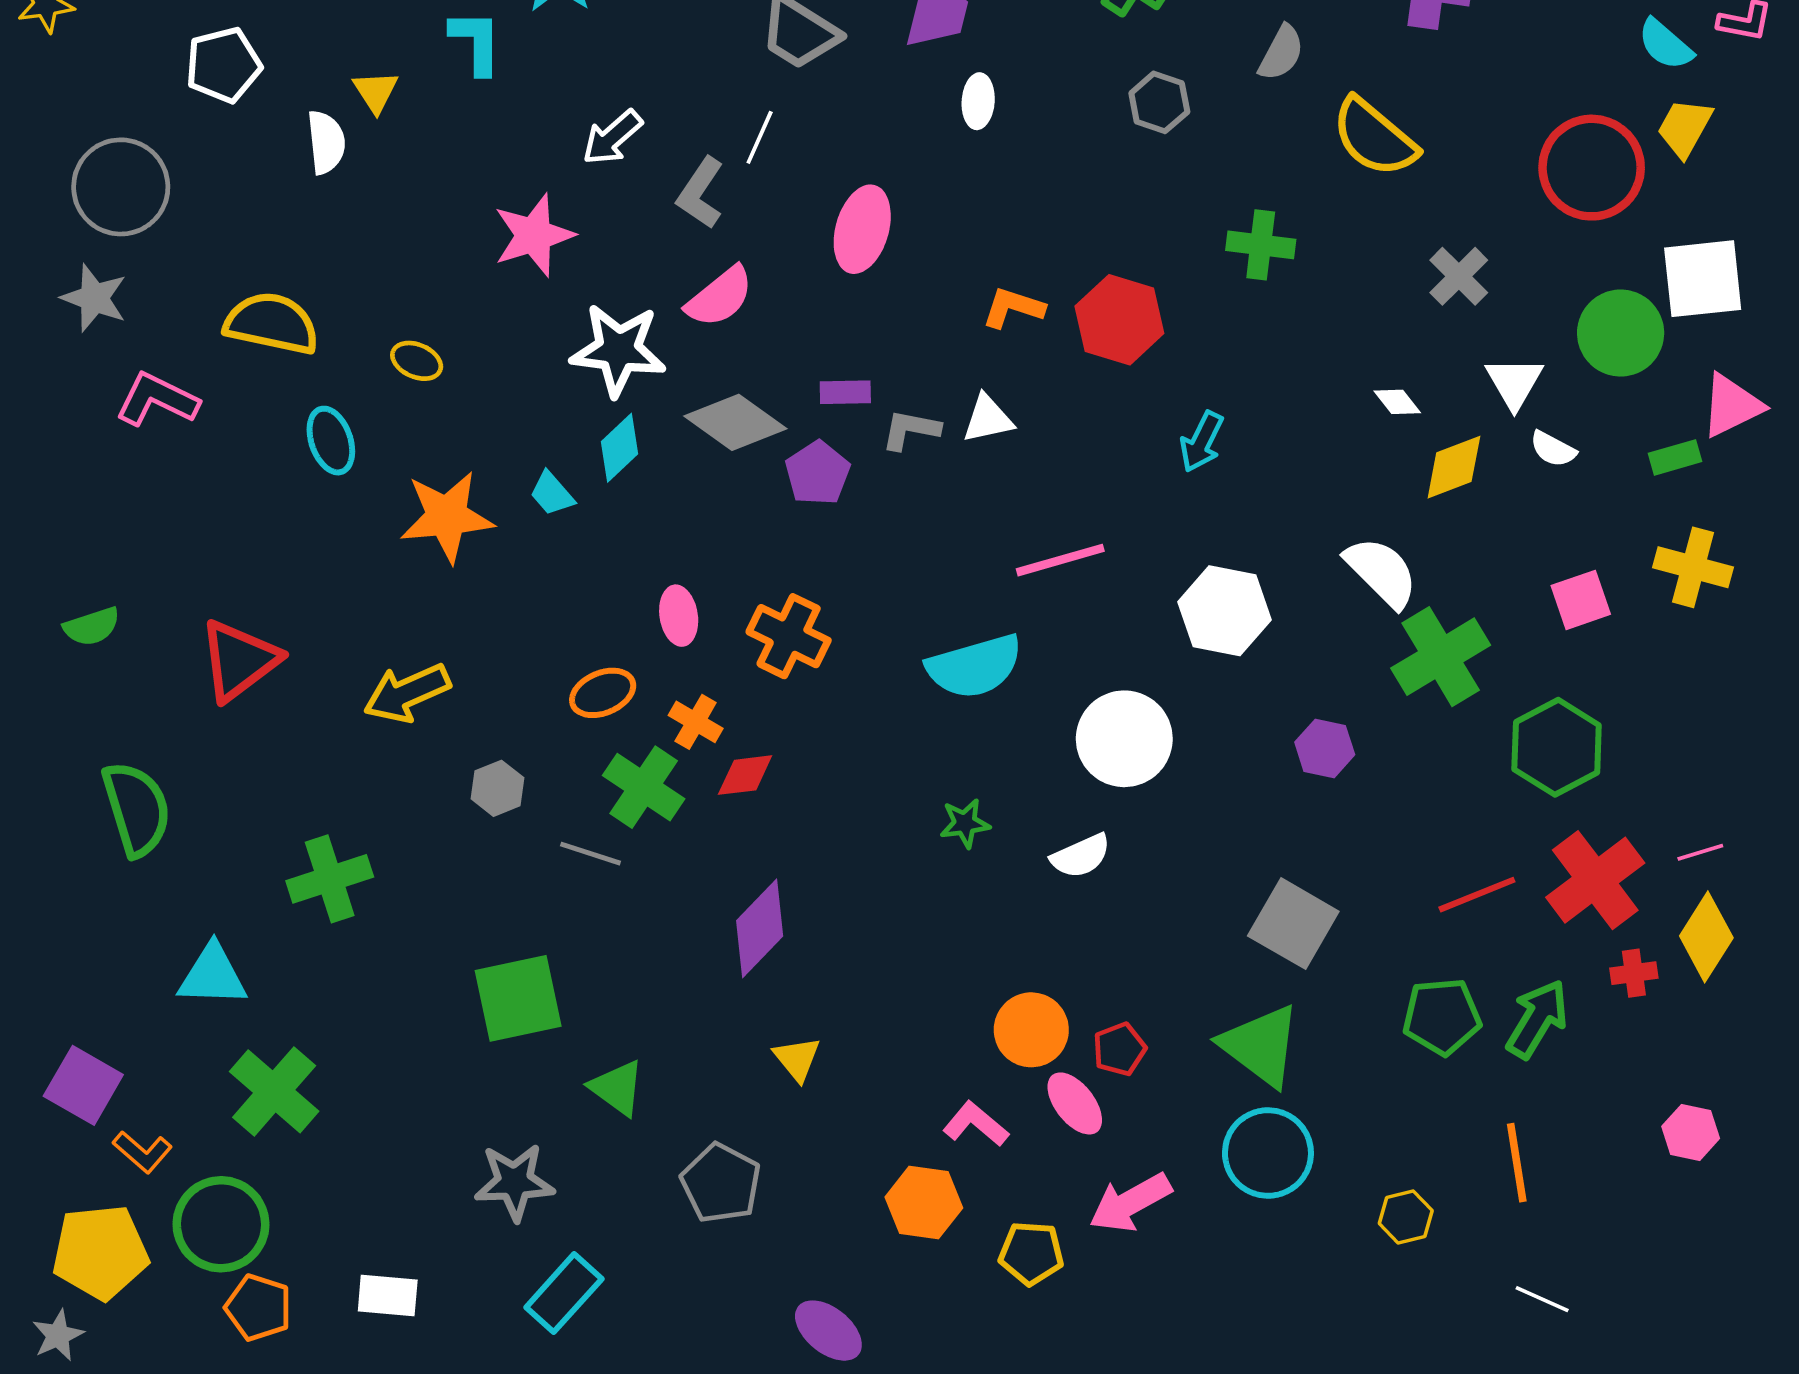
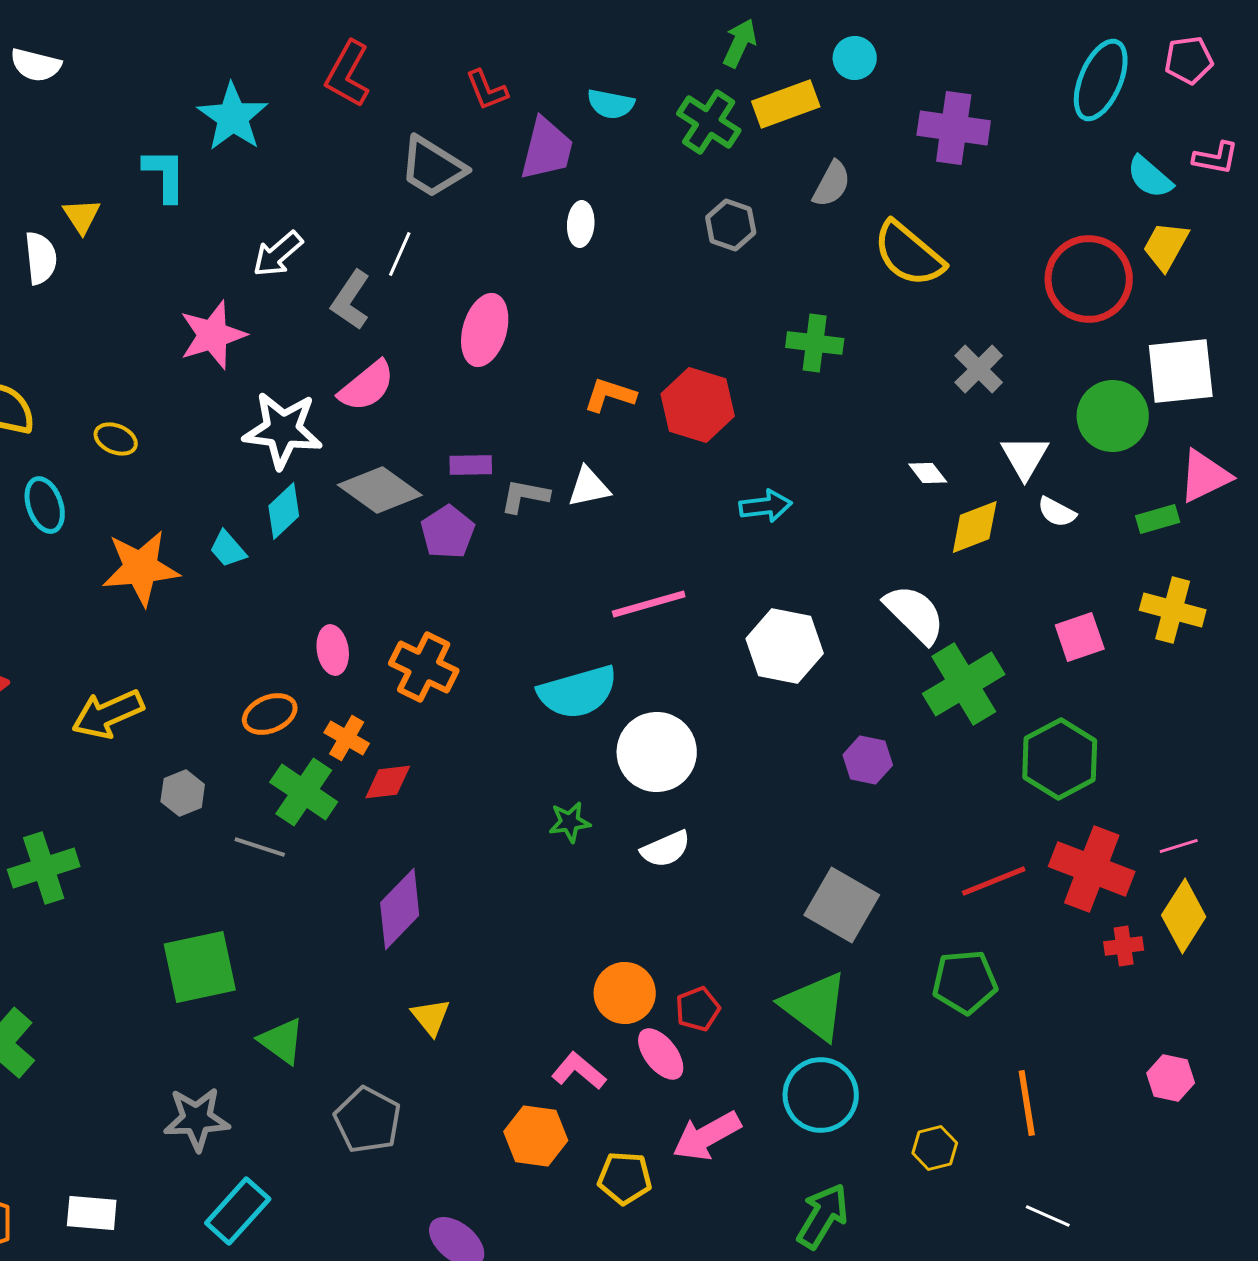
cyan arrow: (1202, 442) -> (766, 506), turned -123
white circle: (1124, 739) -> (657, 752), moved
red cross: (1595, 880) -> (1092, 869), turned -32
green arrow: (1537, 1019) -> (823, 1216), moved

